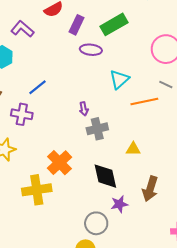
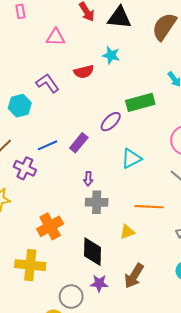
purple rectangle: (76, 25) -> (79, 143), moved
purple ellipse: (91, 50) -> (111, 122), turned -65
orange line: (144, 101) -> (149, 207), moved
yellow triangle: (133, 149) -> (127, 232), turned -35
yellow cross: (37, 190) -> (30, 265), moved

